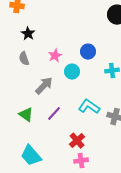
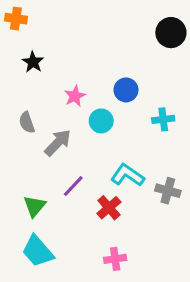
gray semicircle: (24, 59) -> (27, 122), moved
green triangle: (26, 115) -> (35, 206), moved, turned 35
red cross: (77, 141) -> (109, 208), moved

